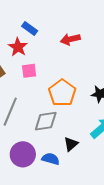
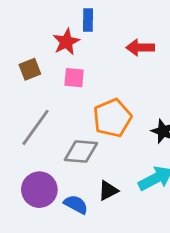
blue rectangle: (30, 28) -> (88, 20), turned 42

